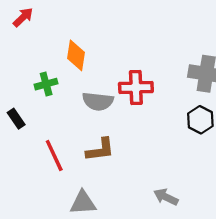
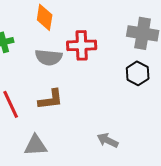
orange diamond: (76, 55) -> (45, 17), moved

